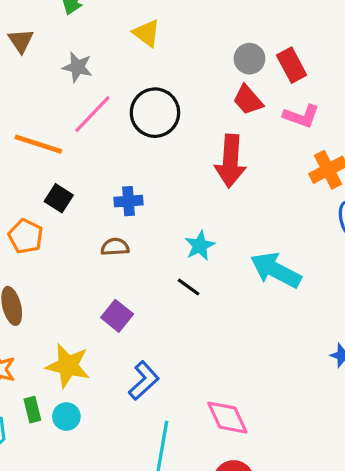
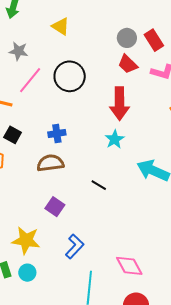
cyan star: (200, 246) -> (115, 139), moved
brown semicircle: (115, 247) -> (50, 163), size x1.5

